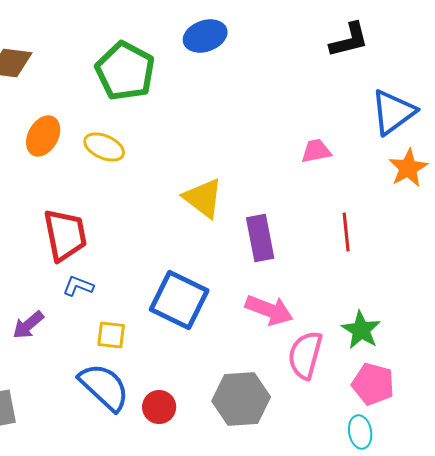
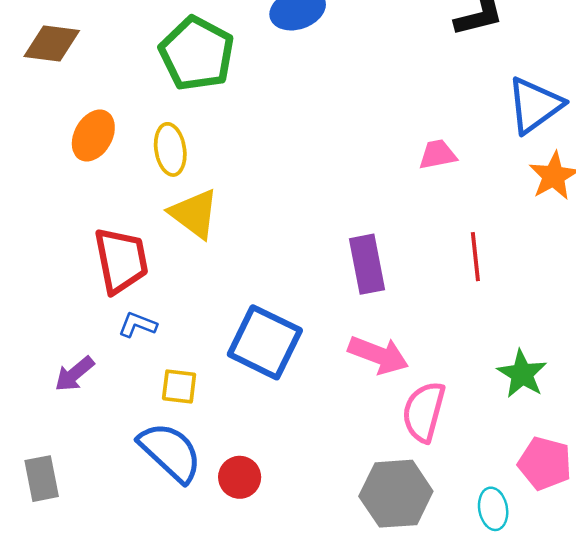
yellow ellipse: (104, 147) -> (170, 149), turned 57
yellow triangle: (203, 198) -> (194, 214), moved
green star: (361, 330) -> (522, 374), moved
pink pentagon: (373, 384) -> (545, 463), moved
gray hexagon: (241, 399) -> (396, 494), moved

